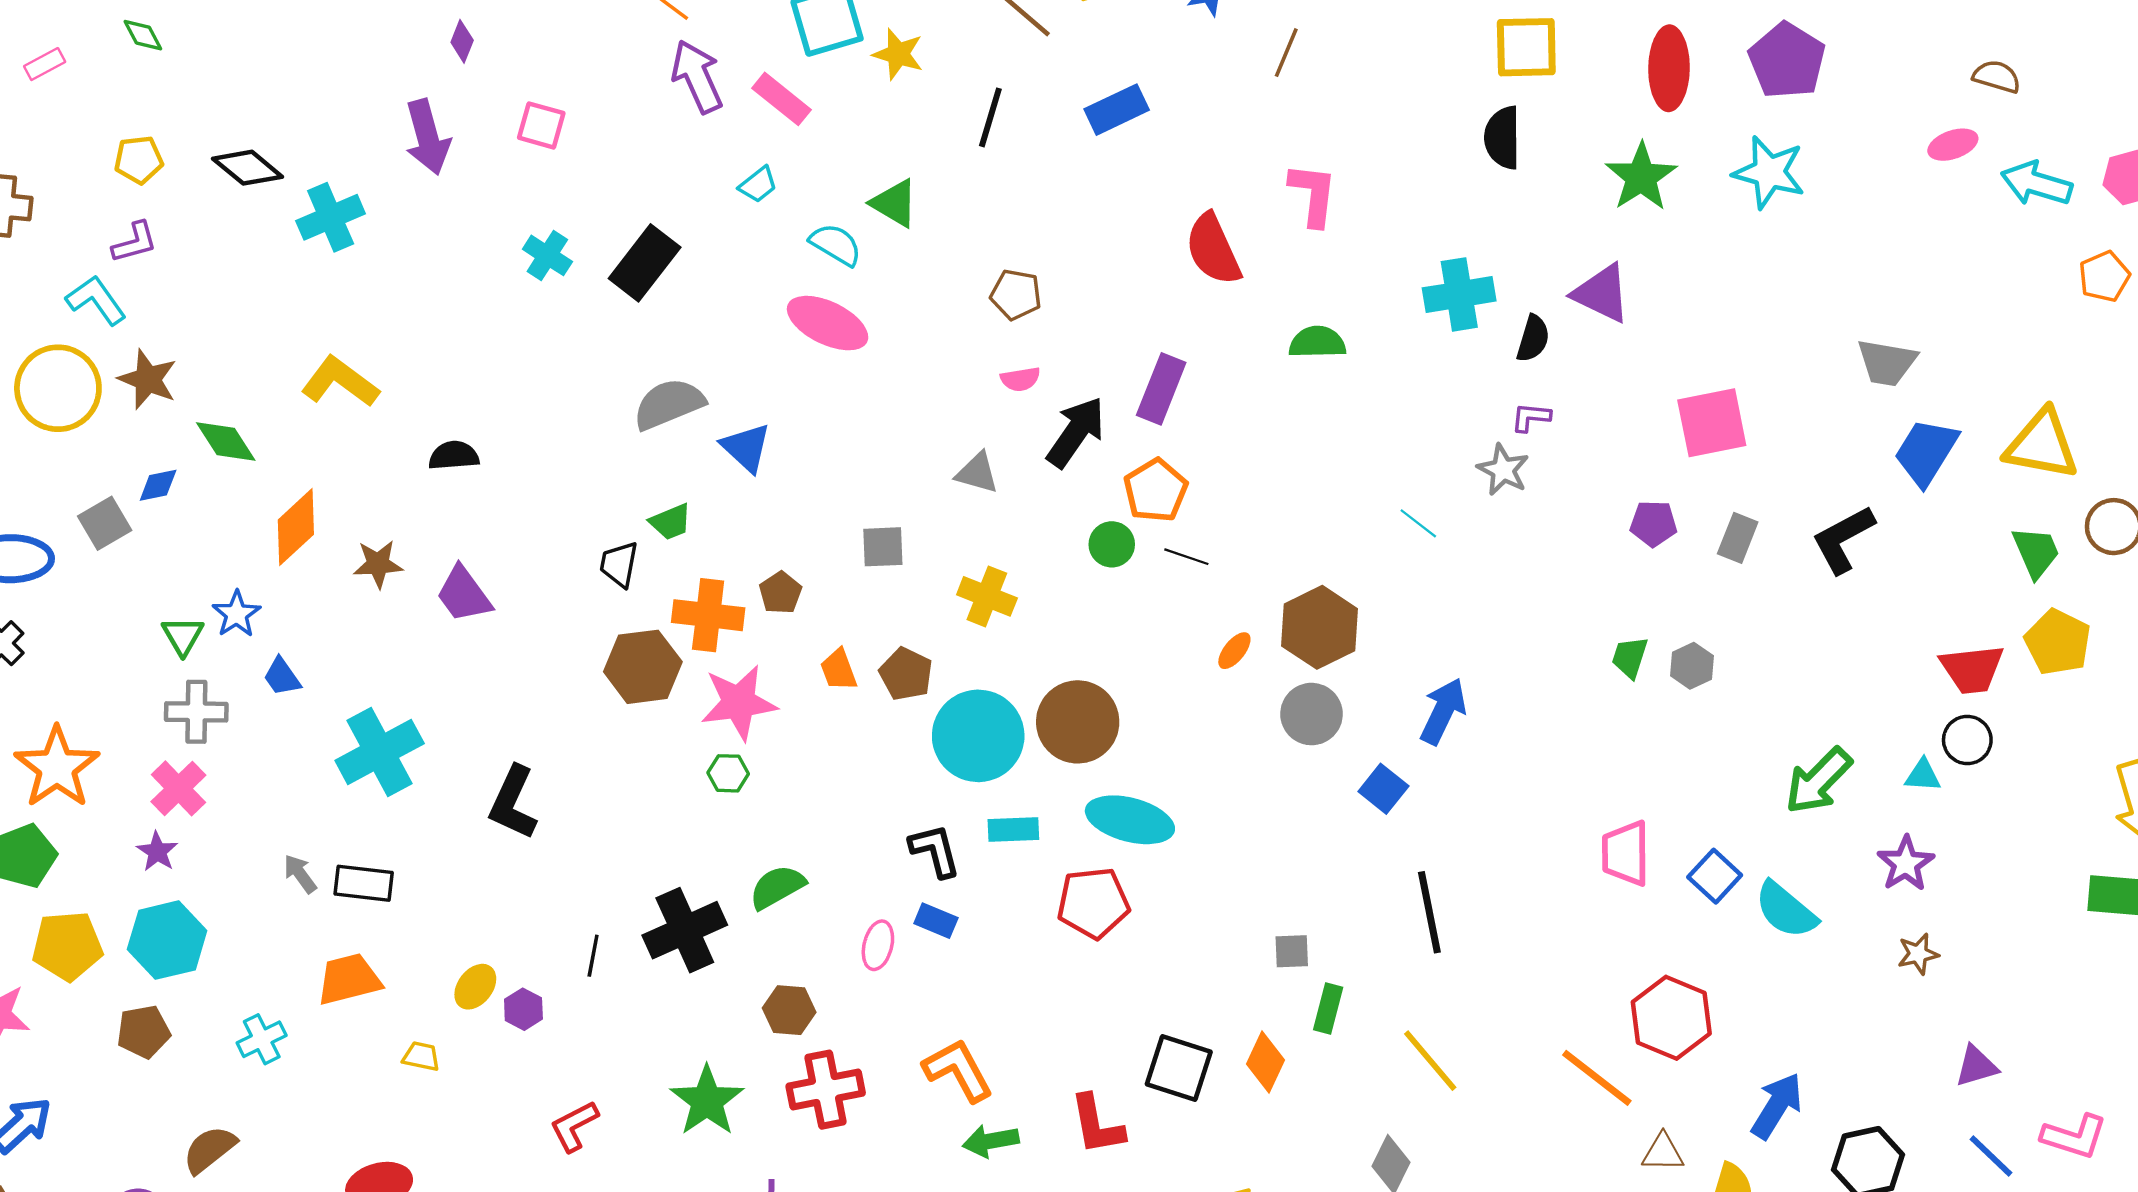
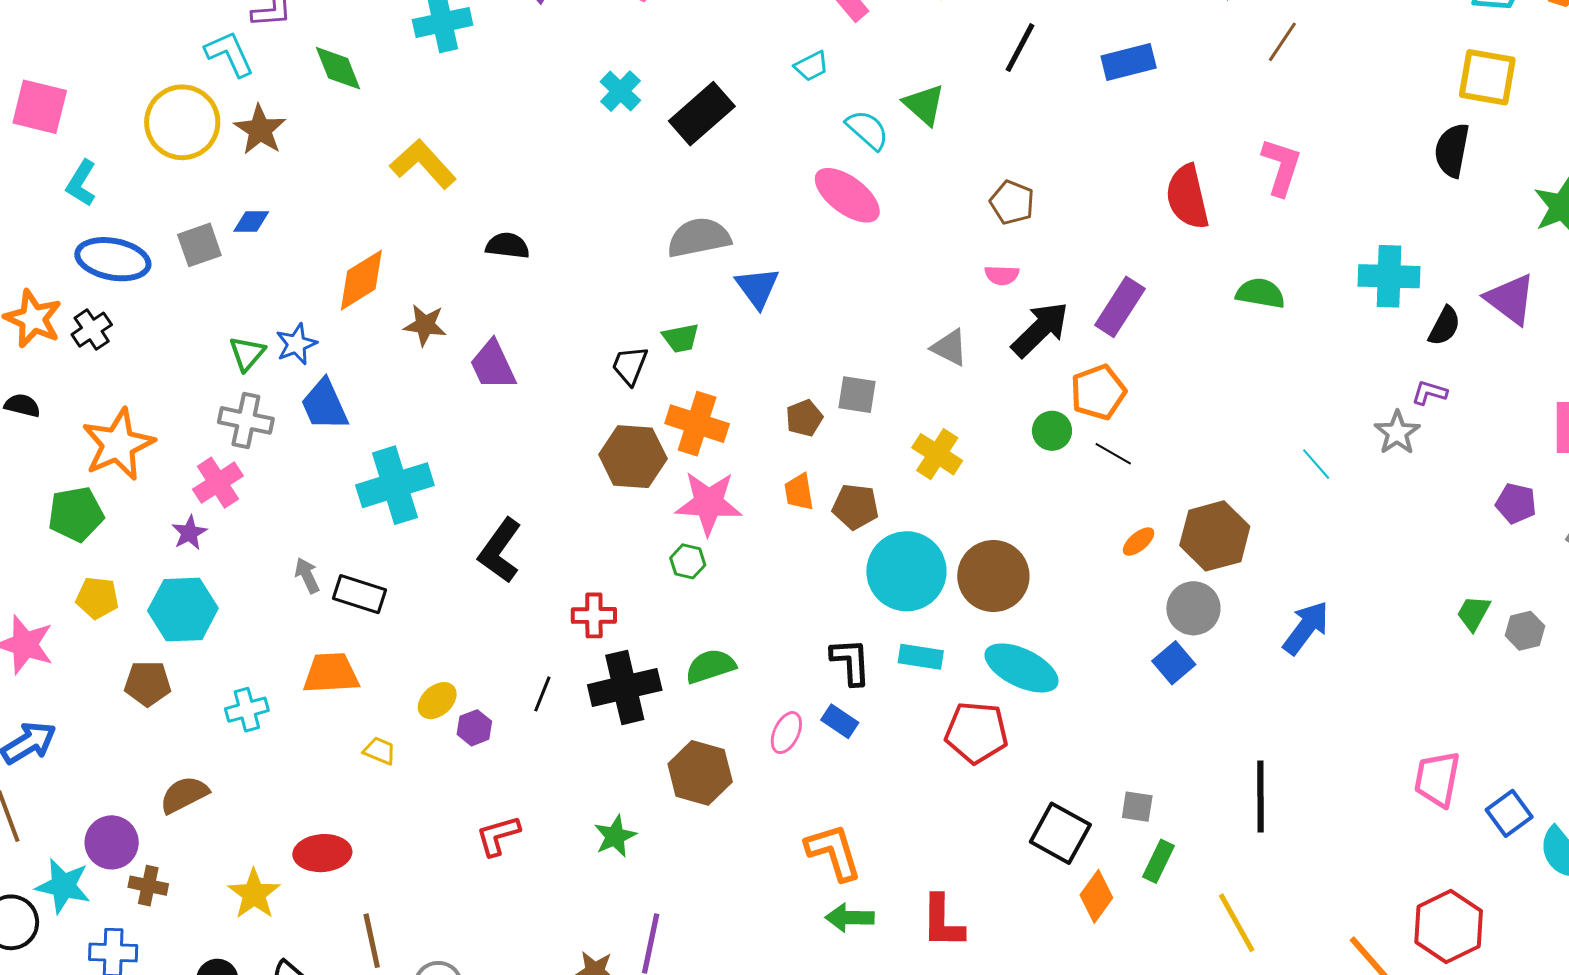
green diamond: (226, 441) -> (338, 68), moved
brown pentagon: (780, 593) -> (804, 418), moved
brown pentagon: (906, 674) -> (856, 507), turned -30
blue trapezoid: (282, 677) -> (324, 405), size x1.5
blue square: (1383, 789) -> (1174, 663), moved
yellow pentagon: (67, 946) -> (97, 598), size x0.7
brown hexagon: (789, 1010) -> (700, 773), size x1.4
black square: (1179, 1068) -> (1060, 833), moved
red cross: (826, 1090) -> (594, 615), moved, size x0.7
green star: (707, 1101) -> (615, 836), size x0.7

